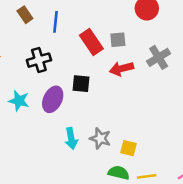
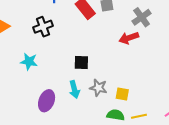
red arrow: (122, 69) -> (129, 38), moved
black square: (81, 84) -> (81, 62), moved
purple ellipse: (53, 99) -> (47, 101), moved

